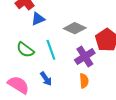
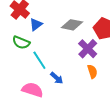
green semicircle: (25, 50) -> (21, 42), moved
cyan line: (51, 50) -> (39, 60), moved

